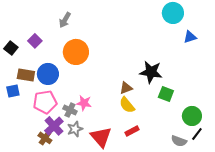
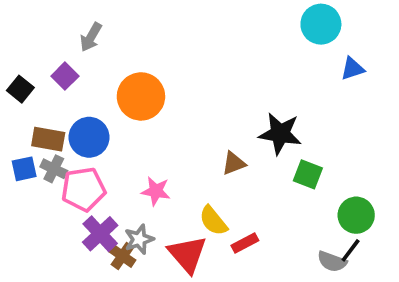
gray arrow: (65, 20) -> (91, 37), moved
yellow semicircle: (127, 105) -> (213, 221), moved
gray cross: (70, 110) -> (54, 169), moved
black line: (197, 134) -> (351, 250), moved
brown cross: (45, 138) -> (122, 256), moved

